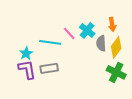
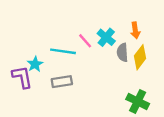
purple L-shape: (27, 69) -> (22, 77), moved
green cross: (116, 72) -> (138, 101), moved

